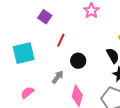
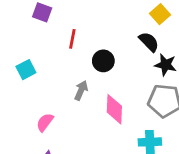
cyan square: (24, 53) -> (26, 70), size x0.6

